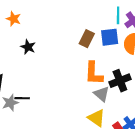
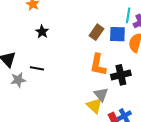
gray triangle: (102, 94) -> (101, 94), moved
black line: (22, 98) -> (37, 68), moved

